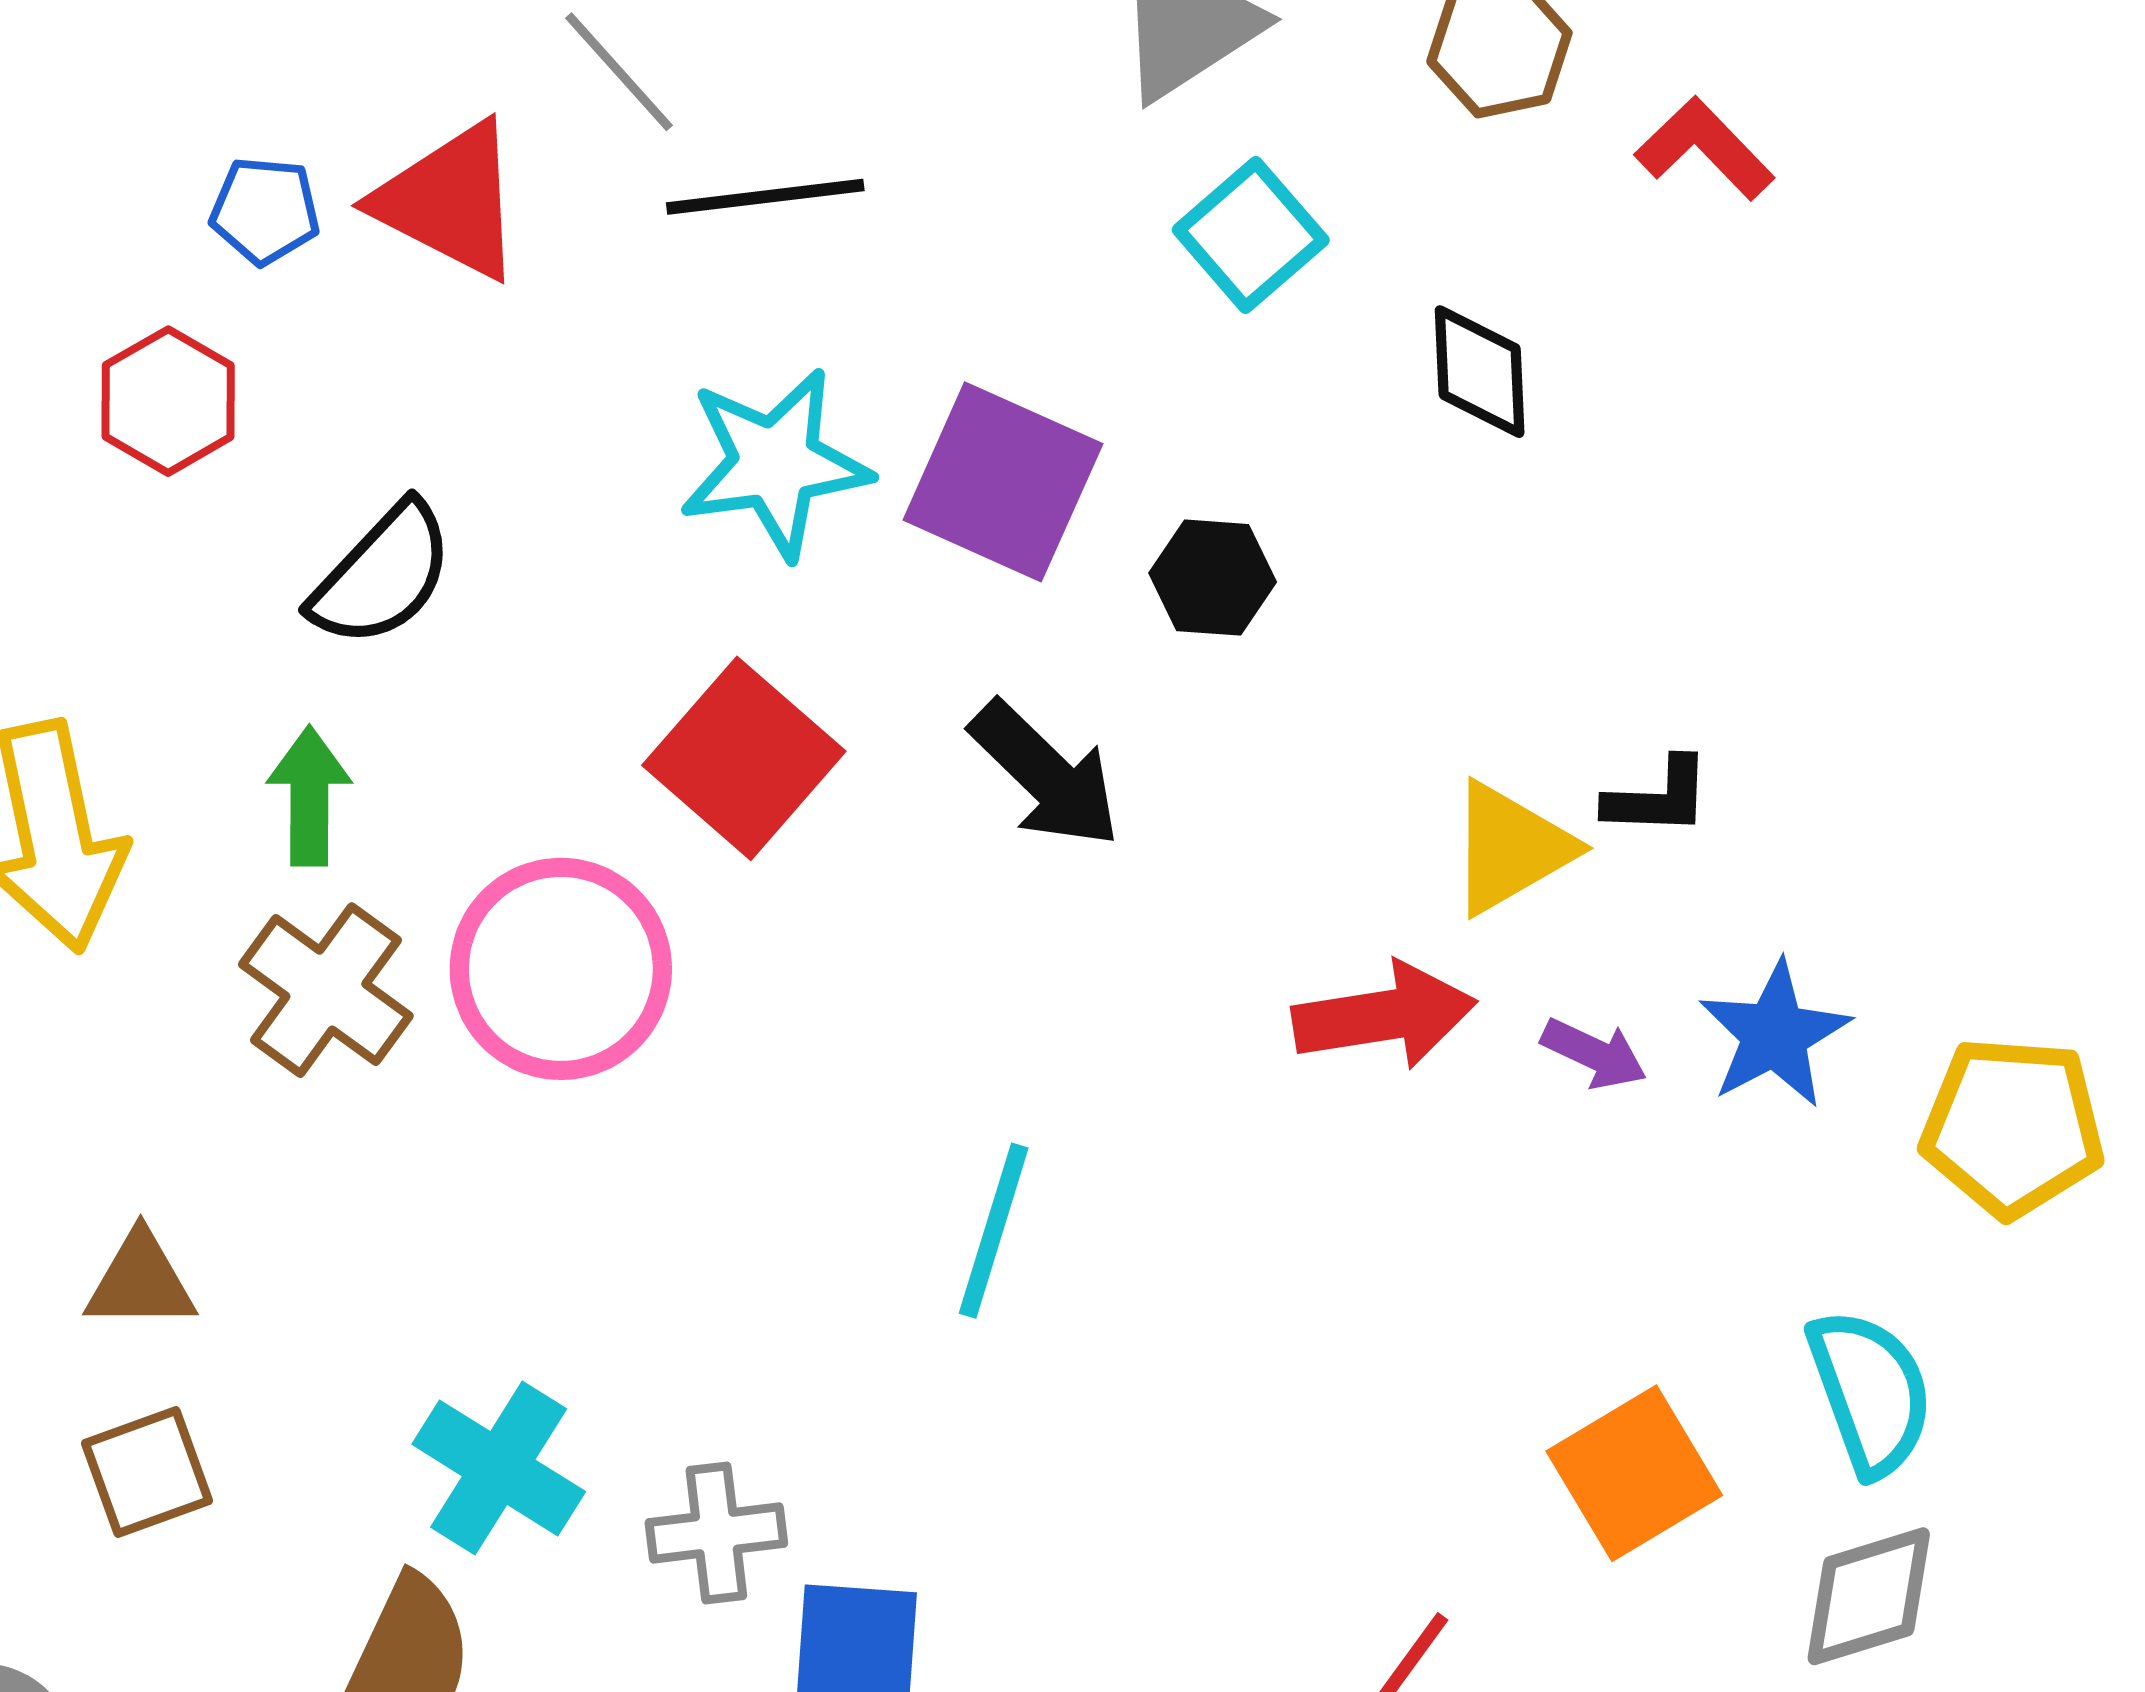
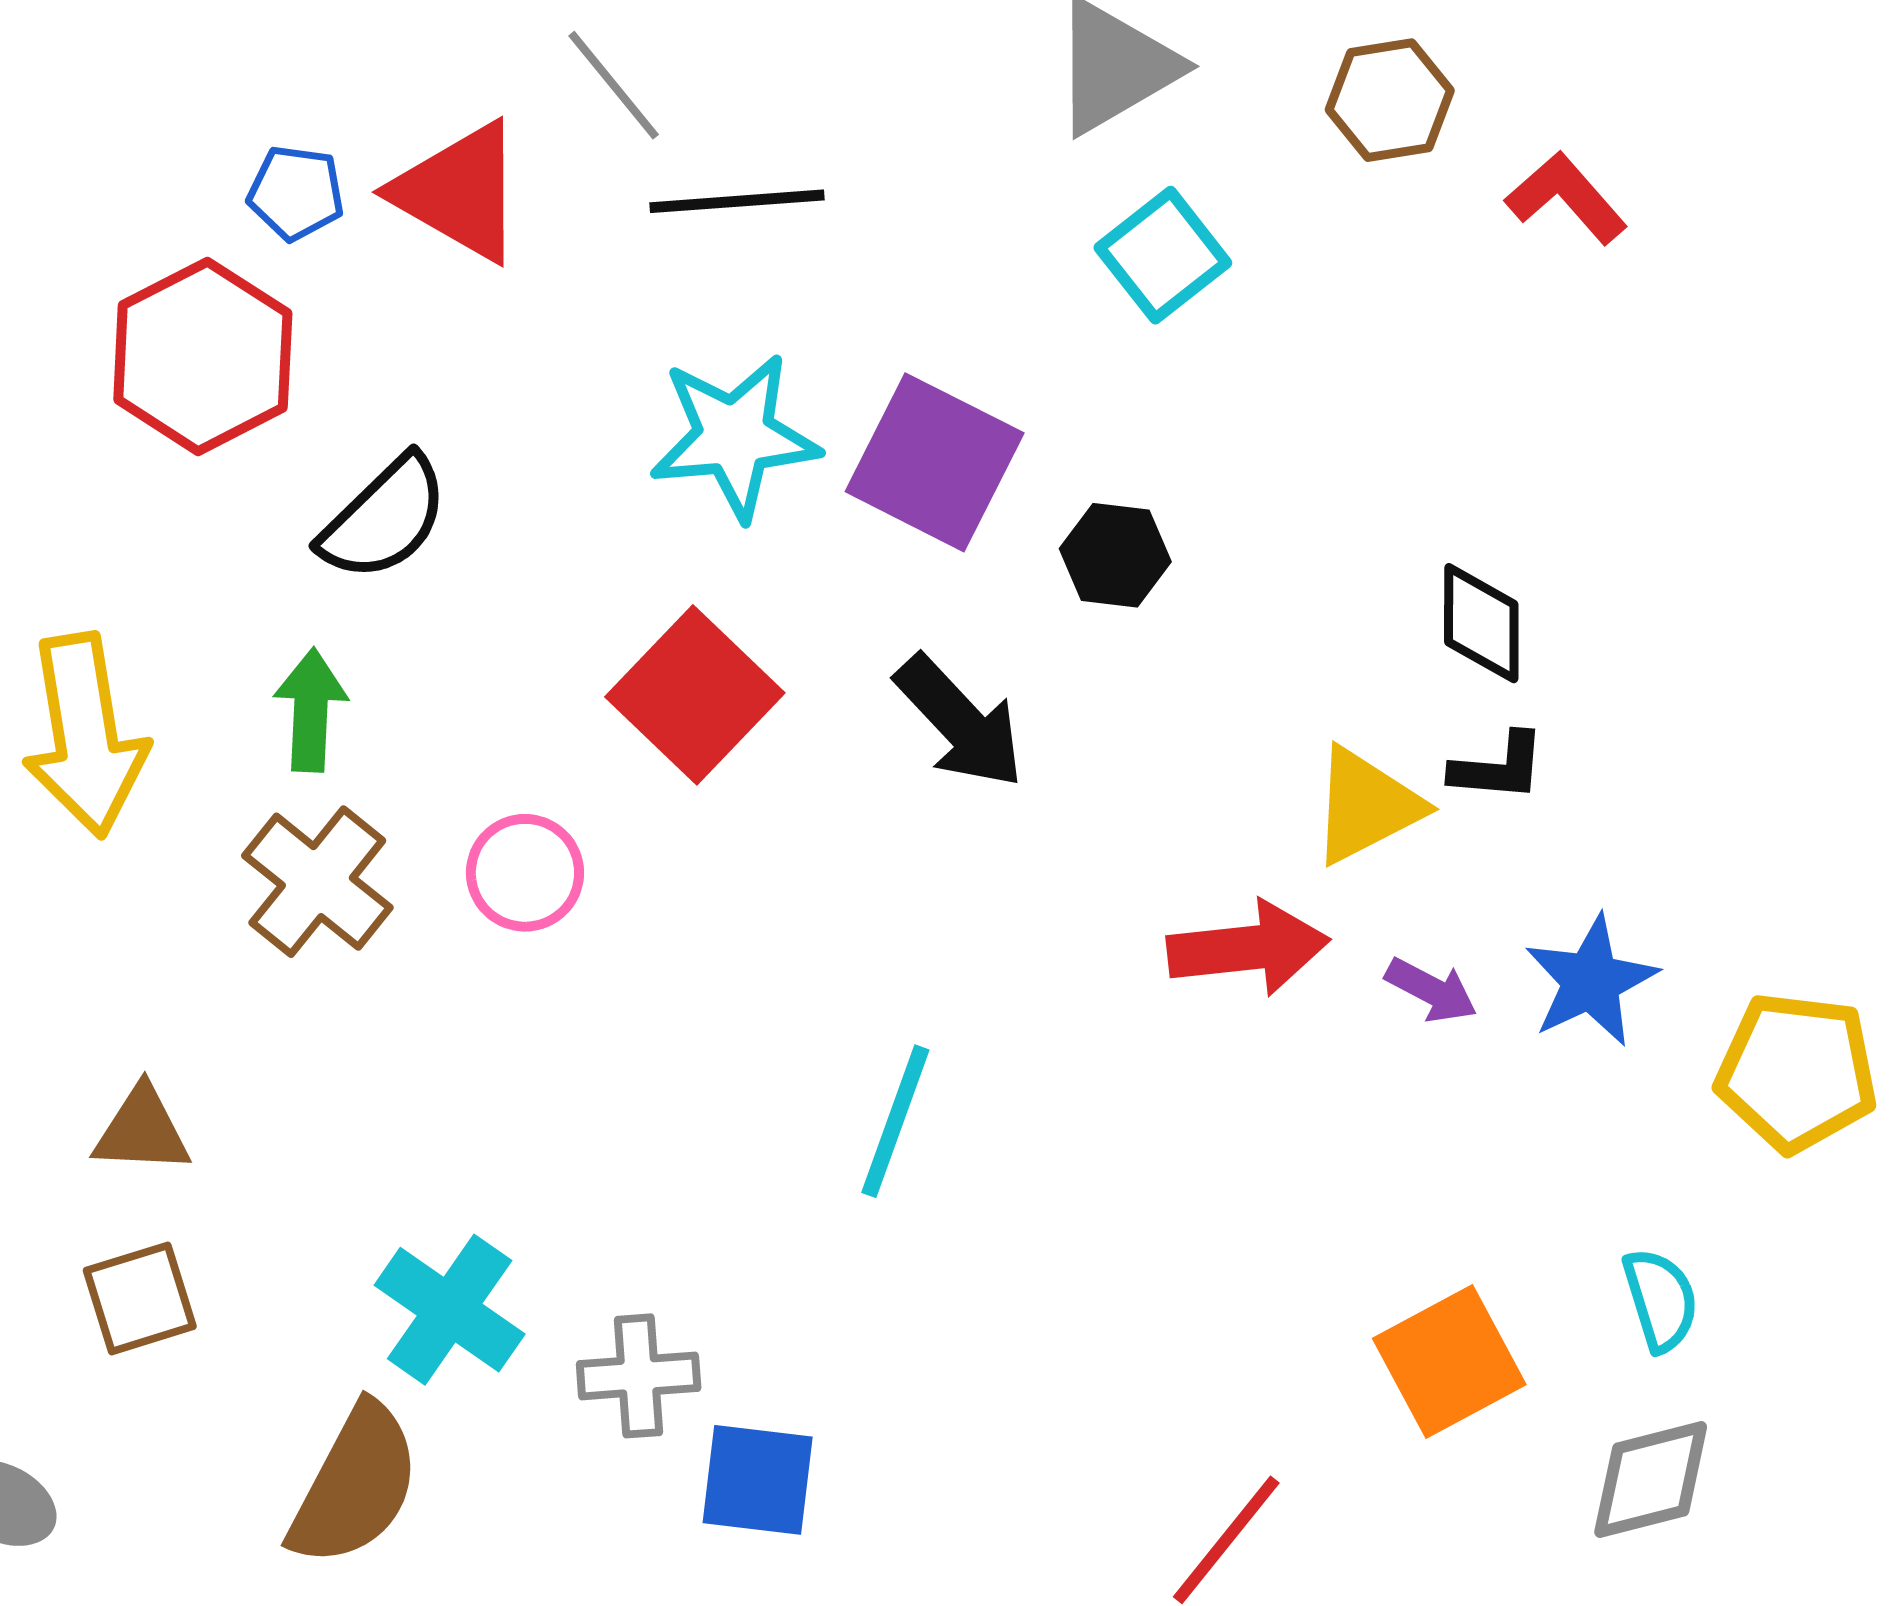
black diamond: (1480, 372) -> (1481, 623), moved
red hexagon: (168, 401) -> (203, 356), size x1.5
pink circle: (561, 969) -> (525, 873), size x0.6
cyan semicircle: (1870, 1392) -> (1660, 1300), size x0.7

